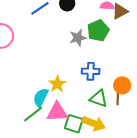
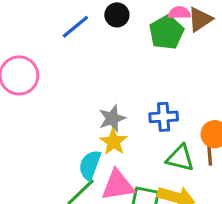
green pentagon: (98, 31) -> (166, 32), moved
gray star: (78, 38) -> (112, 118), moved

